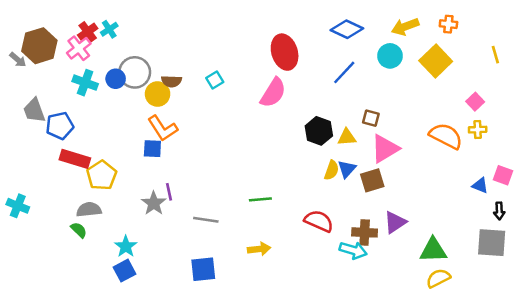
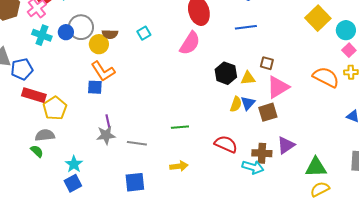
cyan circle: (390, 56) -> (346, 30), moved
blue line: (344, 72) -> (246, 27), turned 40
gray star: (154, 203) -> (106, 135), moved, turned 30

